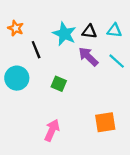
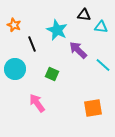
black triangle: (89, 32) -> (84, 15), moved
cyan line: (117, 61) -> (103, 65), moved
pink arrow: (52, 130) -> (37, 103), moved, turned -60

